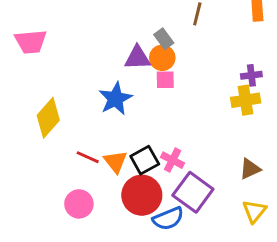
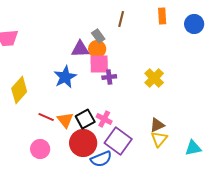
purple cross: (251, 75) -> (109, 77), moved
pink square: (165, 80) -> (99, 64), size x1.5
yellow cross: (246, 100) -> (154, 78), turned -36
yellow triangle: (254, 211) -> (159, 139), moved

